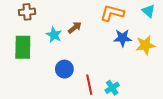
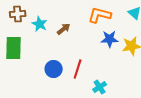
cyan star: (54, 35) -> (40, 24), moved
red line: (89, 85) -> (78, 69), moved, turned 30

